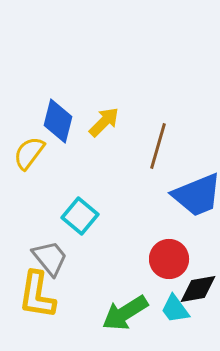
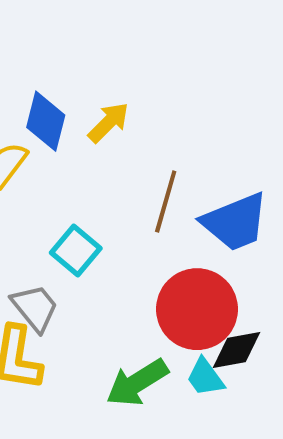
brown line: (158, 146) -> (166, 202), moved
red circle: (169, 259) -> (197, 309), size x1.5

